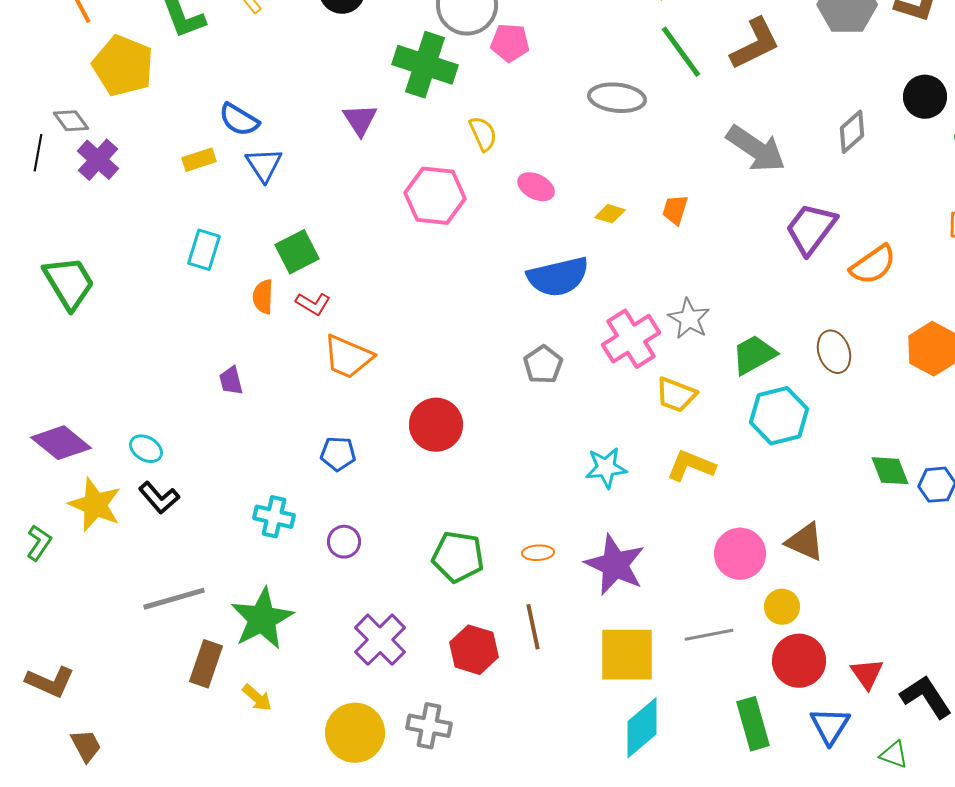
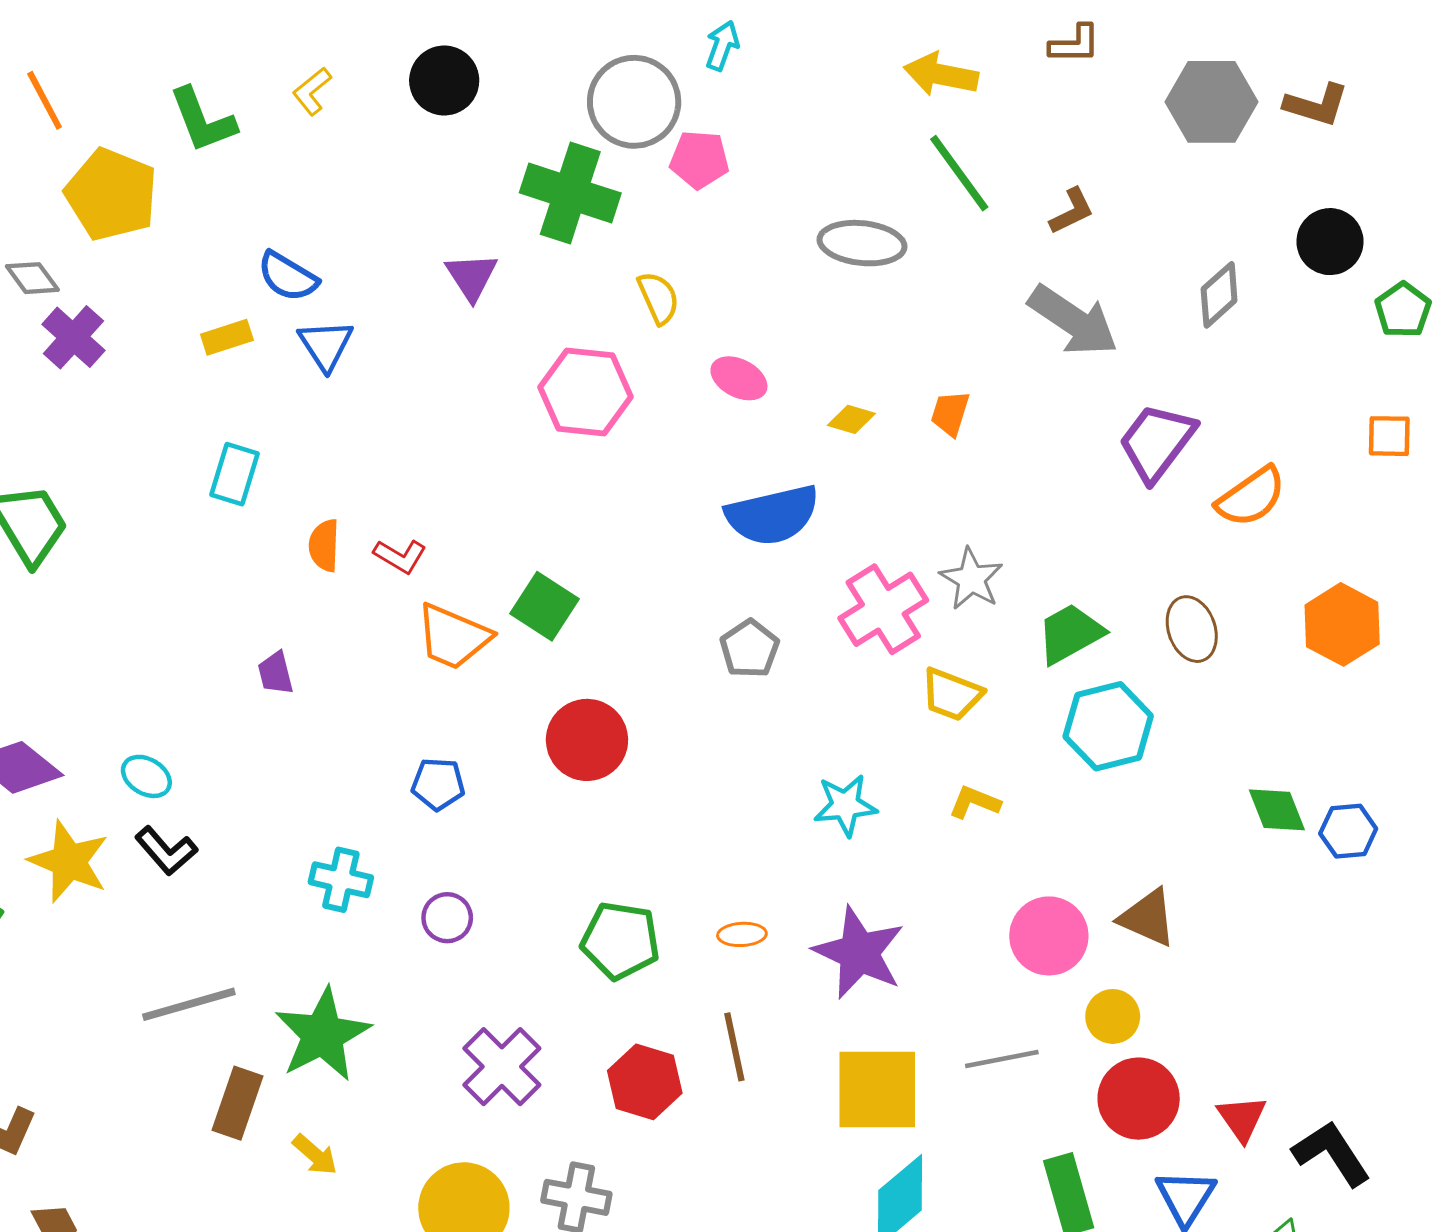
brown L-shape: (755, 44) -> (1072, 211), moved, size x0.6
green square: (297, 252) -> (544, 606), moved, turned -30
yellow L-shape: (691, 466) -> (974, 802), size x0.7

